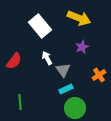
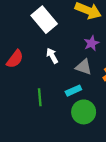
gray triangle: (63, 70) -> (84, 67), moved, turned -35
green line: (20, 102) -> (40, 97), moved

